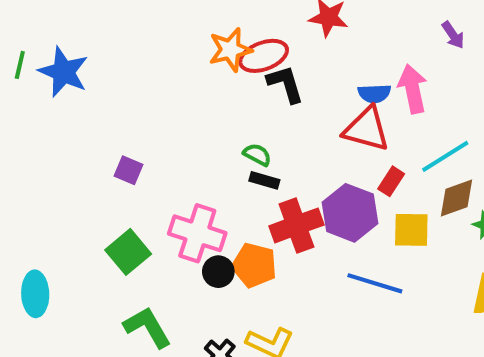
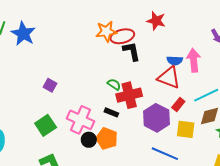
black rectangle: (264, 180) -> (111, 112), moved
red cross: (296, 225) -> (129, 95), moved

